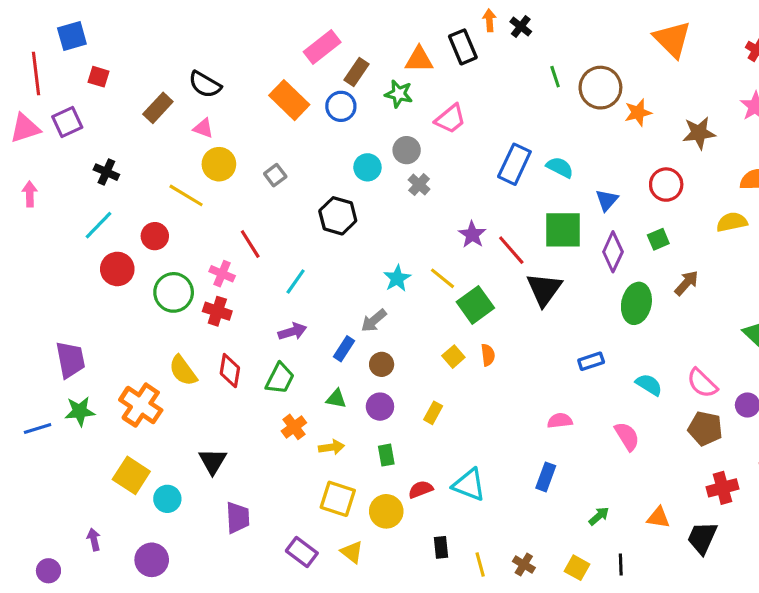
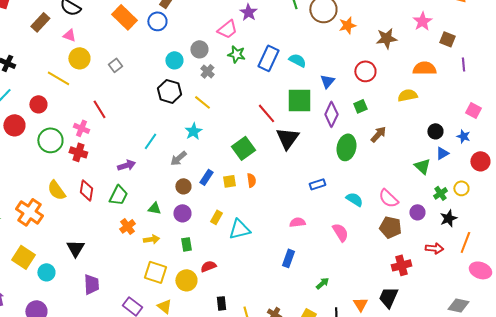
green star: (399, 94) -> (236, 54), moved
black hexagon: (338, 216) -> (169, 91), moved
purple star: (472, 235) -> (248, 12), moved
yellow line: (443, 278) -> (202, 102), moved
cyan line: (296, 281) -> (150, 141), moved
blue rectangle: (344, 349) -> (206, 177), moved
yellow square: (453, 357) -> (229, 181), turned 32
cyan triangle: (469, 485) -> (239, 229), moved, turned -35
orange triangle: (658, 518) -> (360, 304), moved, turned 49

